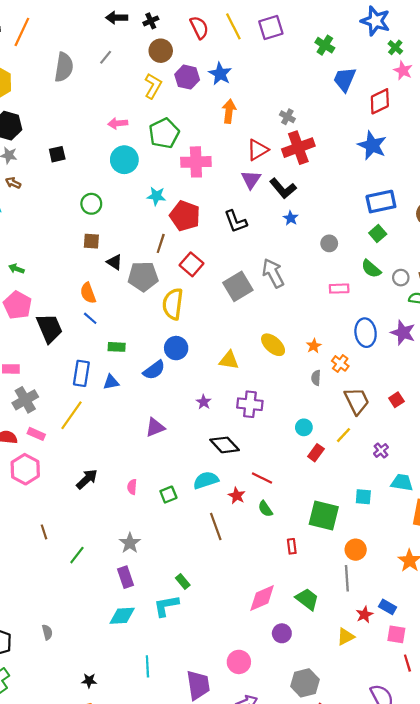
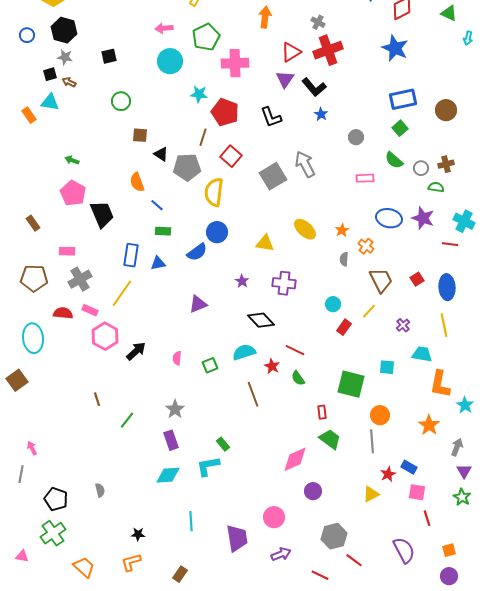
green circle: (91, 204) -> (121, 101), moved
blue line: (90, 318) -> (157, 205), moved
blue ellipse: (366, 333) -> (389, 218), turned -70
pink hexagon: (25, 469) -> (105, 336), moved
green trapezoid: (307, 599) -> (330, 439), moved

